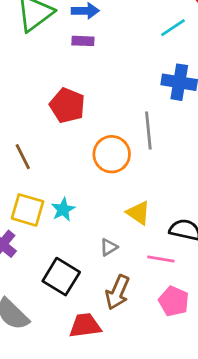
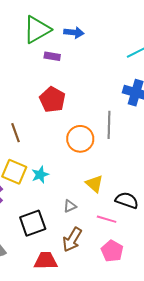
purple rectangle: (83, 41) -> (52, 56), moved
black square: (61, 277) -> (33, 223), turned 32

